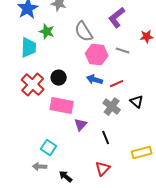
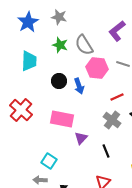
green star: (47, 32) -> (60, 45), moved
black circle: (59, 78) -> (59, 81), moved
blue arrow: (95, 80) -> (79, 86), moved, turned -126
red cross: (33, 85) -> (21, 110), moved

